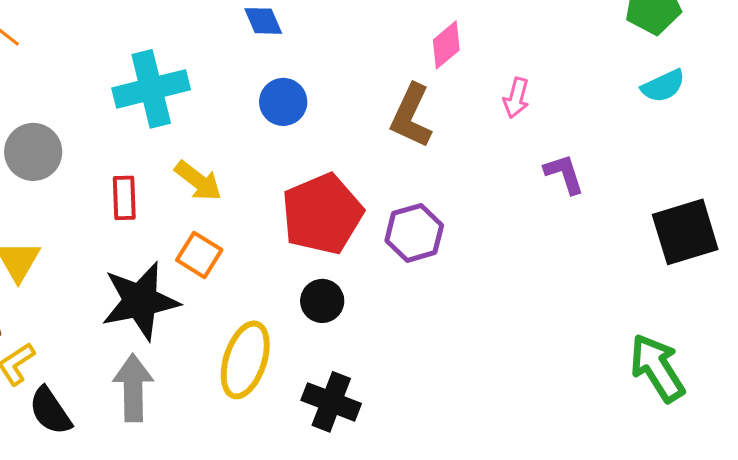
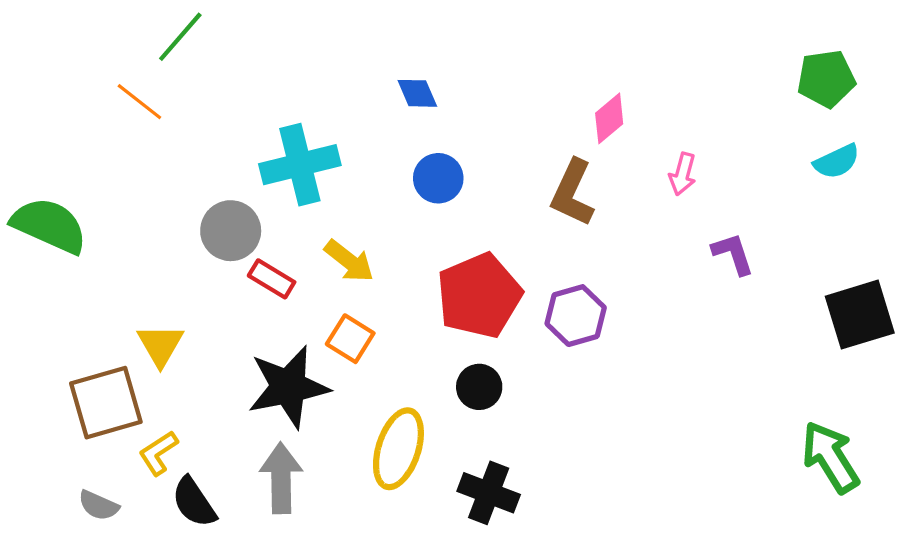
gray circle: (33, 152) -> (231, 231), moved
red rectangle: (124, 198) -> (272, 279), turned -57

